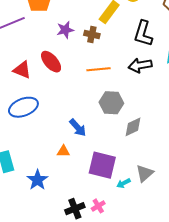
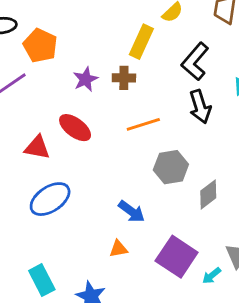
black L-shape: (143, 34) -> (195, 61), turned 36
black arrow: (140, 65) -> (200, 107), turned -85
purple square: (102, 165) -> (177, 257), turned 32

